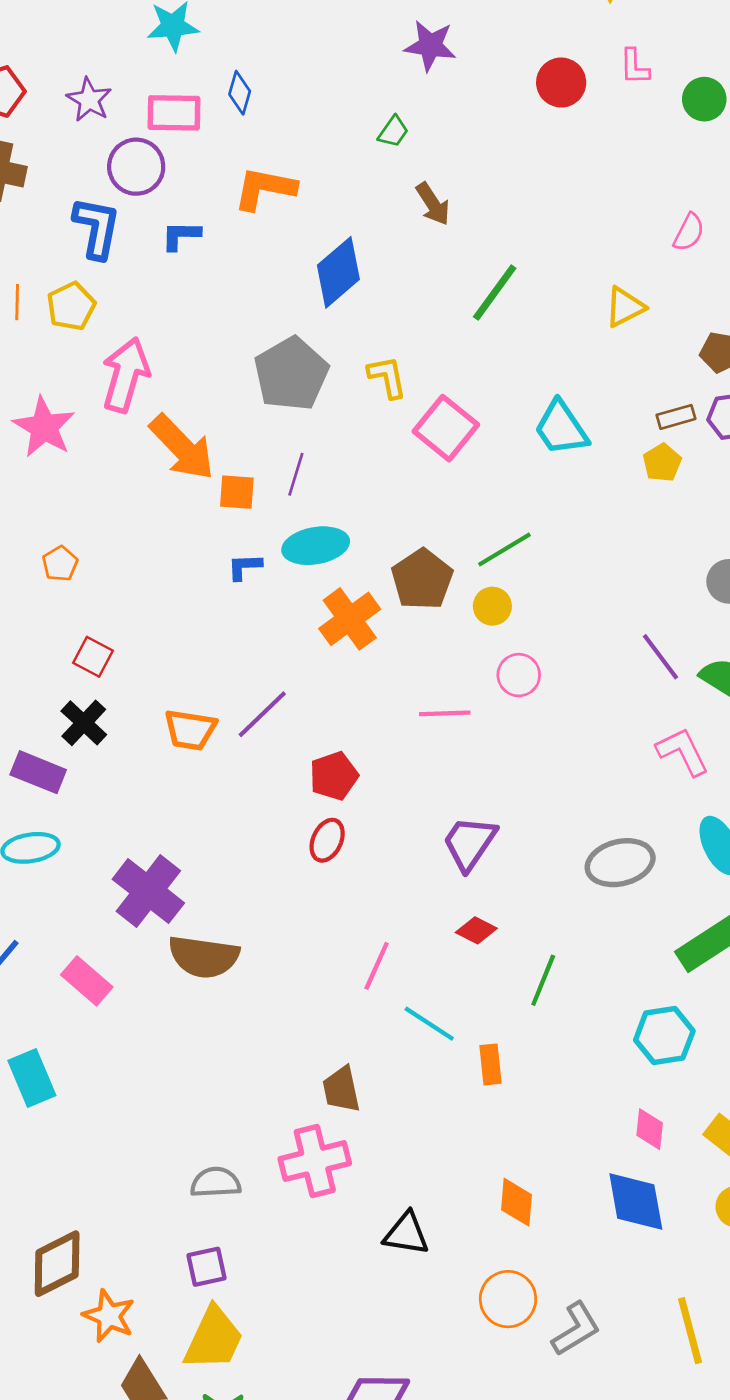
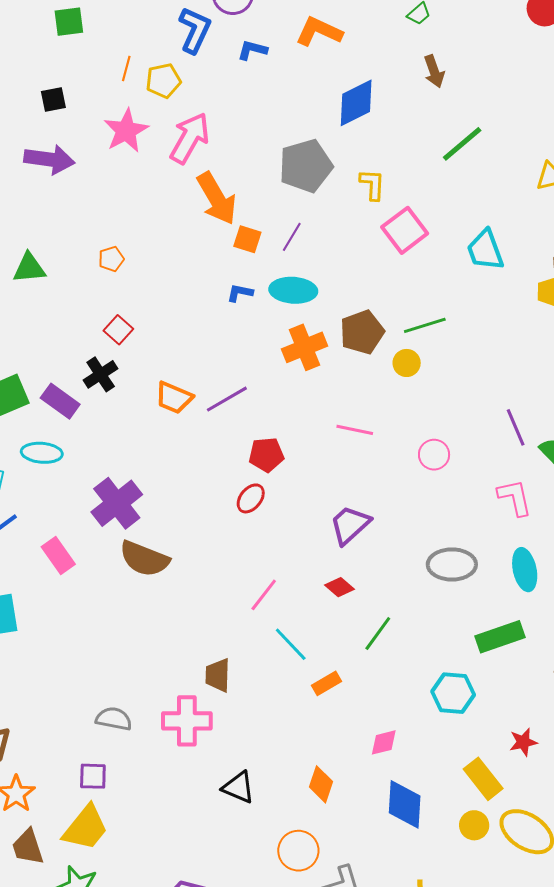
pink star: (44, 427) -> (126, 131), moved
pink circle: (519, 675) -> (434, 455), moved
orange rectangle: (490, 1064) -> (326, 683), turned 52
pink diamond: (650, 1129) -> (384, 742), moved, turned 56

